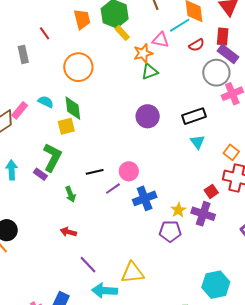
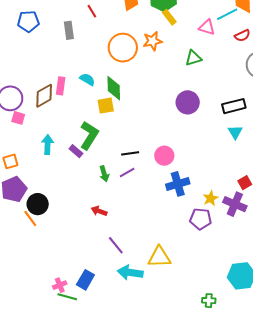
orange star: (143, 53) -> (152, 41), moved
pink rectangle: (20, 110) -> (61, 86), turned -36
purple line: (113, 189) -> (127, 173), moved

